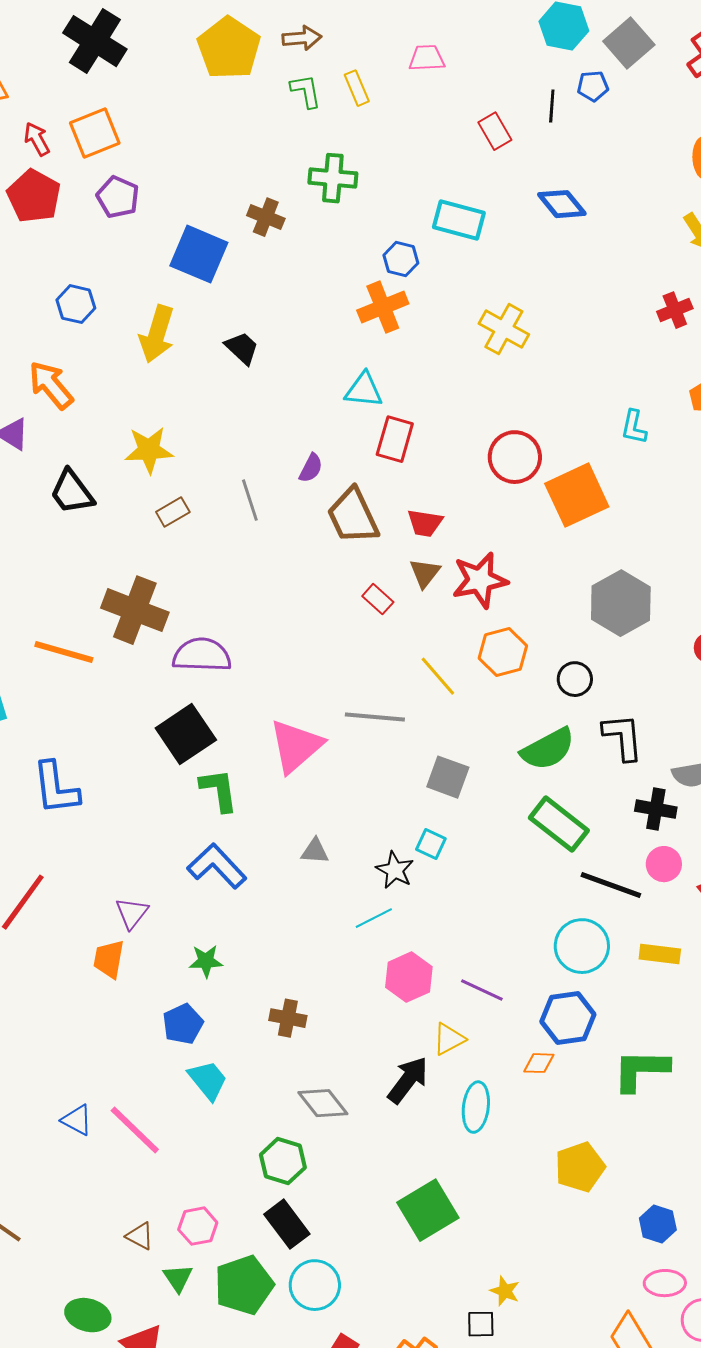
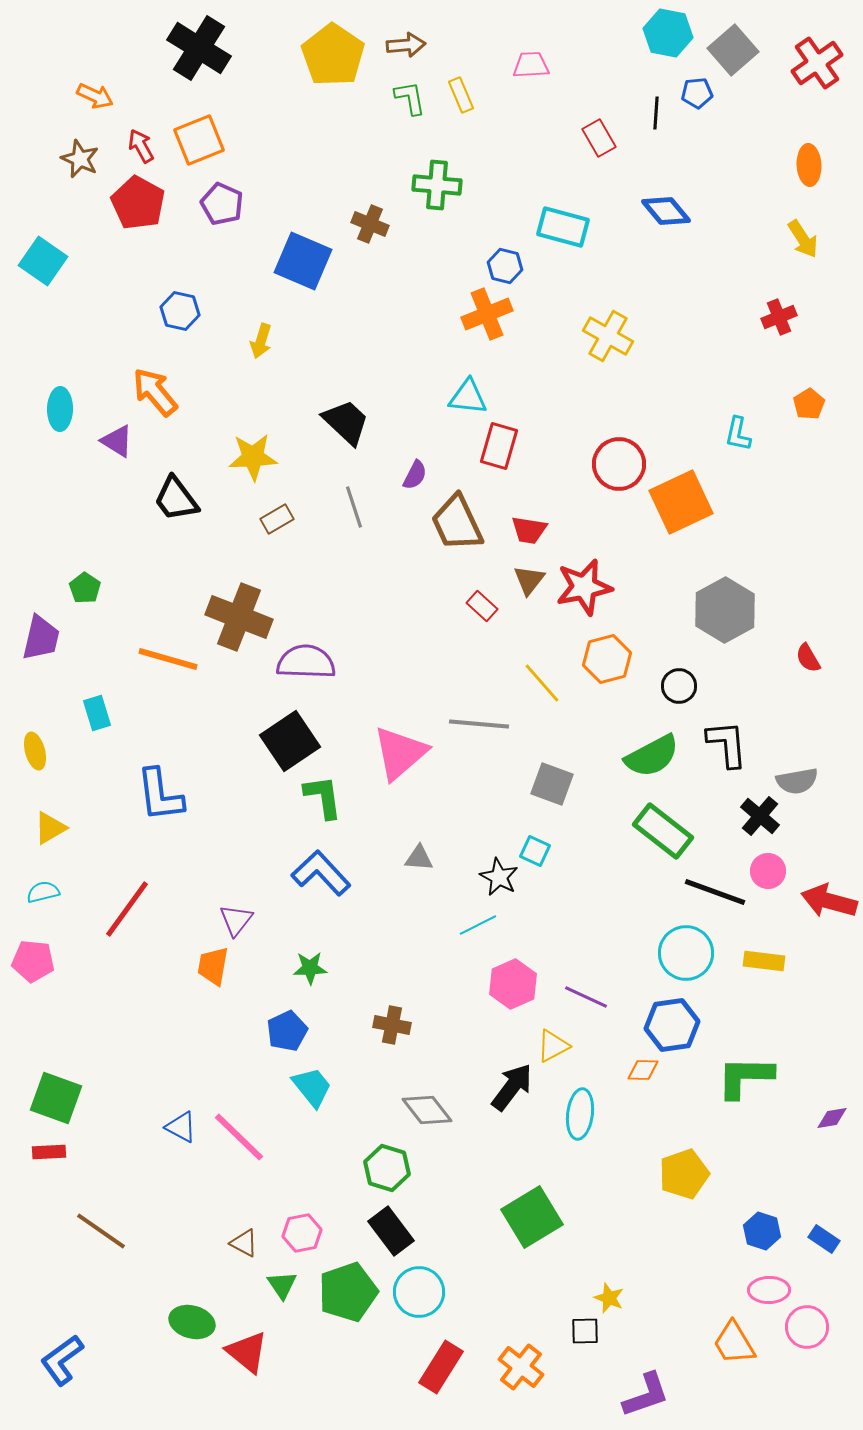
yellow arrow: (157, 334) -> (261, 341), size x0.6
black trapezoid: (242, 348) -> (346, 422), moved, size x1.4
black cross: (656, 809) -> (760, 816), turned 30

